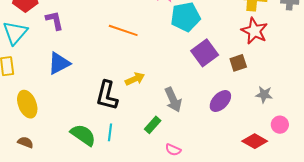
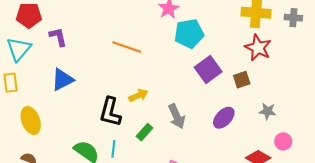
green rectangle: (153, 125) -> (145, 132), moved

